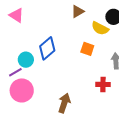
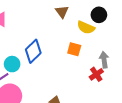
brown triangle: (78, 11) -> (62, 12), turned -32
red cross: (103, 84) -> (96, 74), moved, turned -32

